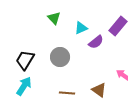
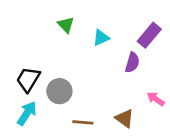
purple semicircle: (96, 42) -> (132, 62), moved, turned -35
gray circle: (60, 57) -> (59, 91), moved

